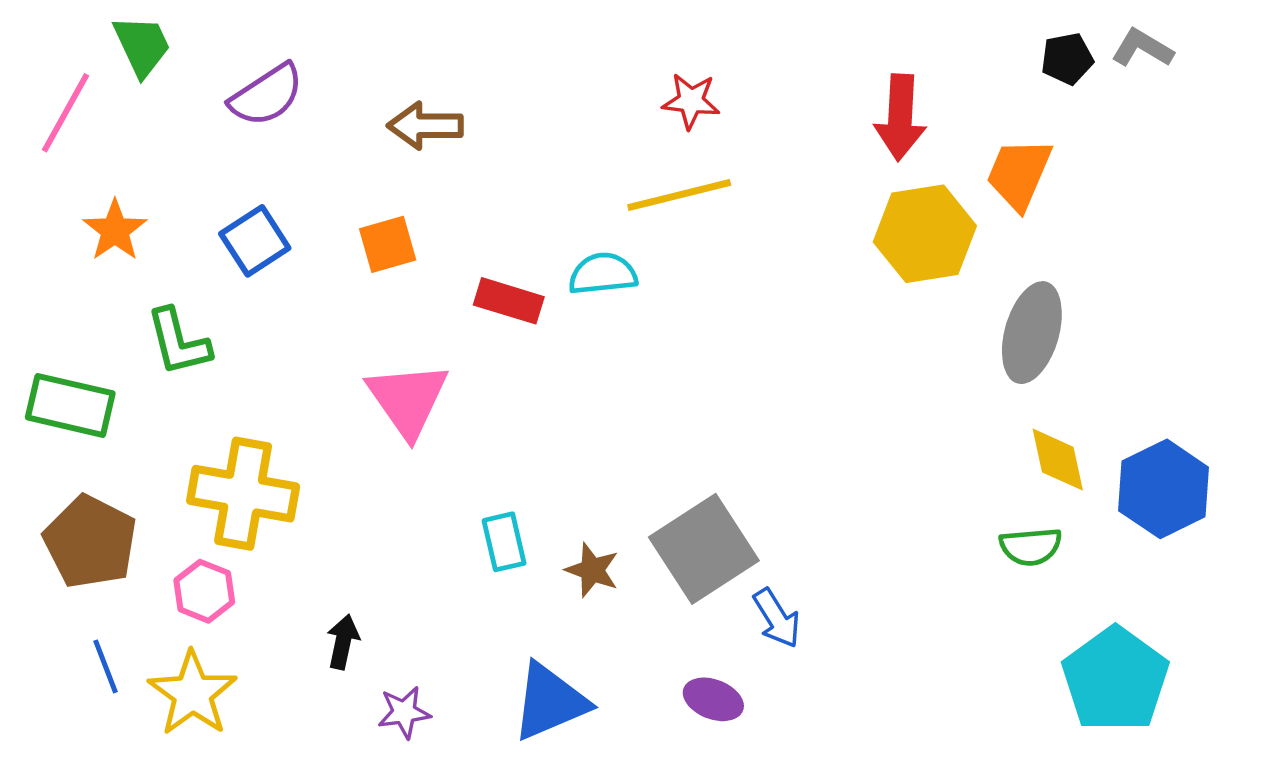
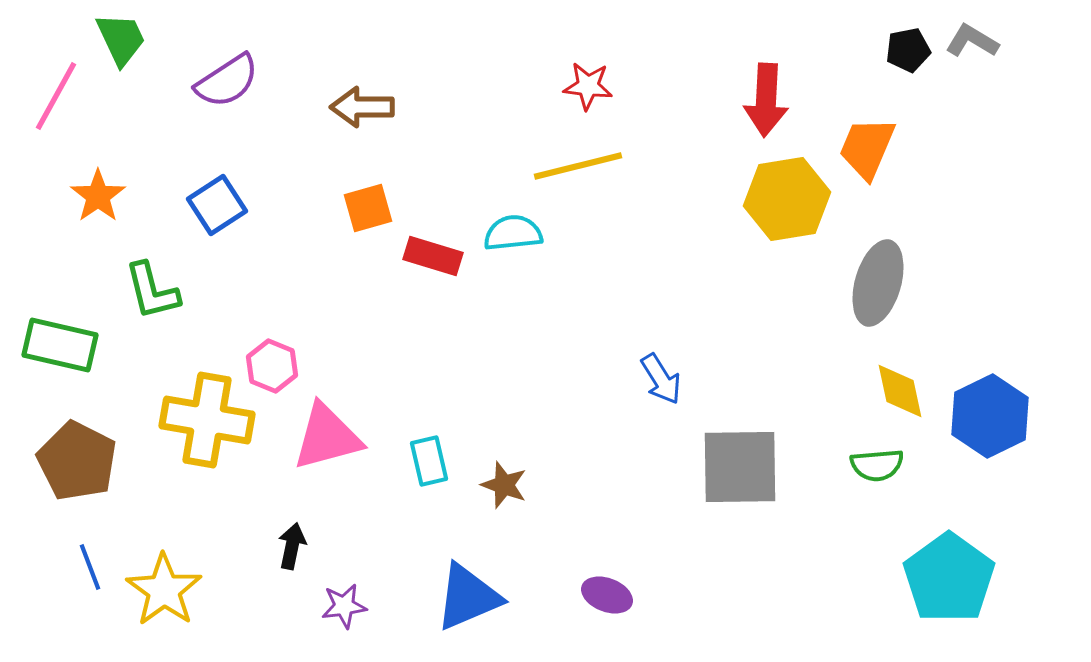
orange square: (388, 244) -> (368, 208), moved
pink triangle: (408, 400) -> (327, 437), moved, turned 50
gray square: (704, 549) -> (740, 467), moved, turned 32
pink hexagon: (204, 591) -> (272, 366), moved
blue arrow: (777, 618) -> (661, 379), moved

